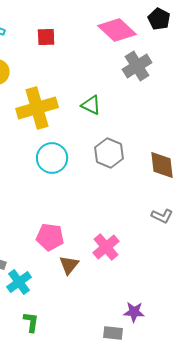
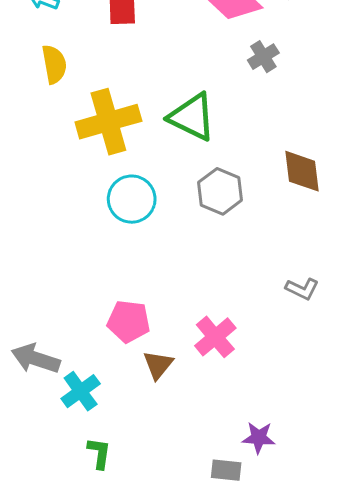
gray cross: (137, 66) -> (263, 57), size x0.7
green triangle: (91, 105) -> (192, 117), size x1.6
brown diamond: (162, 165) -> (302, 171), moved

